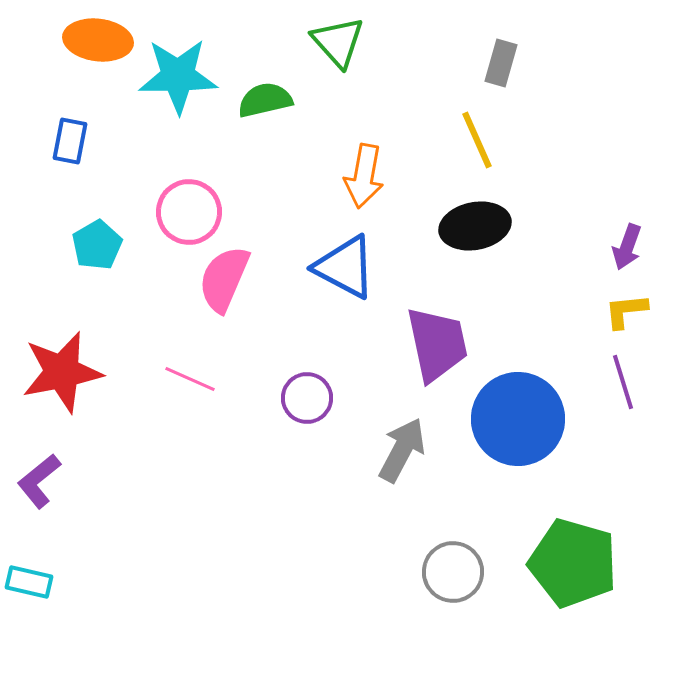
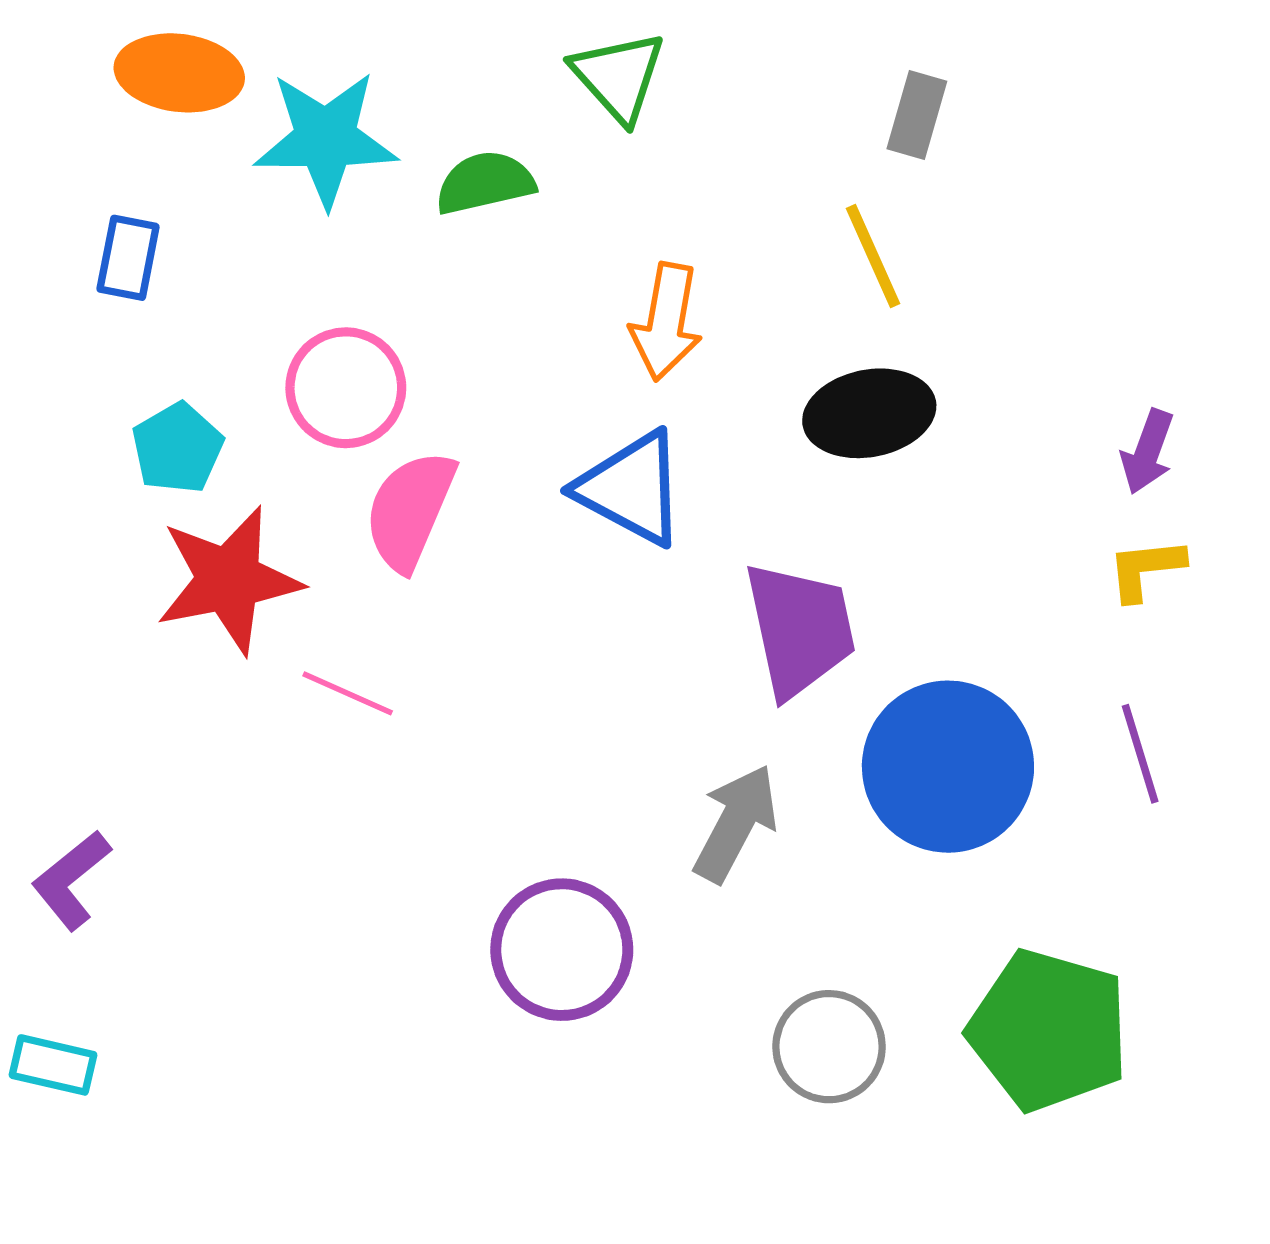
red star: (62, 372) -> (229, 580), moved
purple line: (623, 382) -> (1140, 754), moved
purple circle: (307, 398) -> (562, 950), moved, size x1.5

